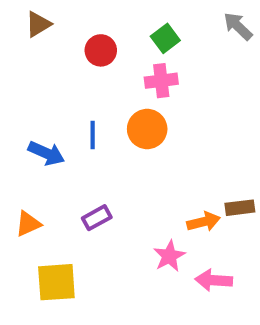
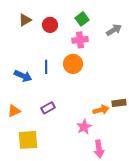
brown triangle: (38, 24) -> (25, 20), moved
gray arrow: (238, 26) -> (114, 30), moved, turned 105
pink arrow: (214, 280) -> (99, 149), moved, turned -102

